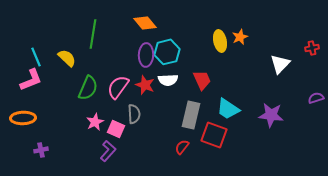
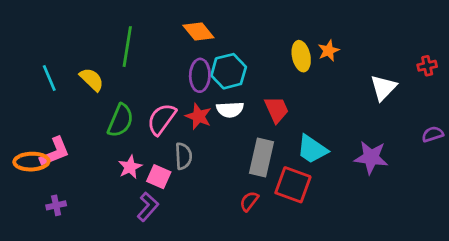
pink L-shape: (31, 80) -> (55, 152), moved

